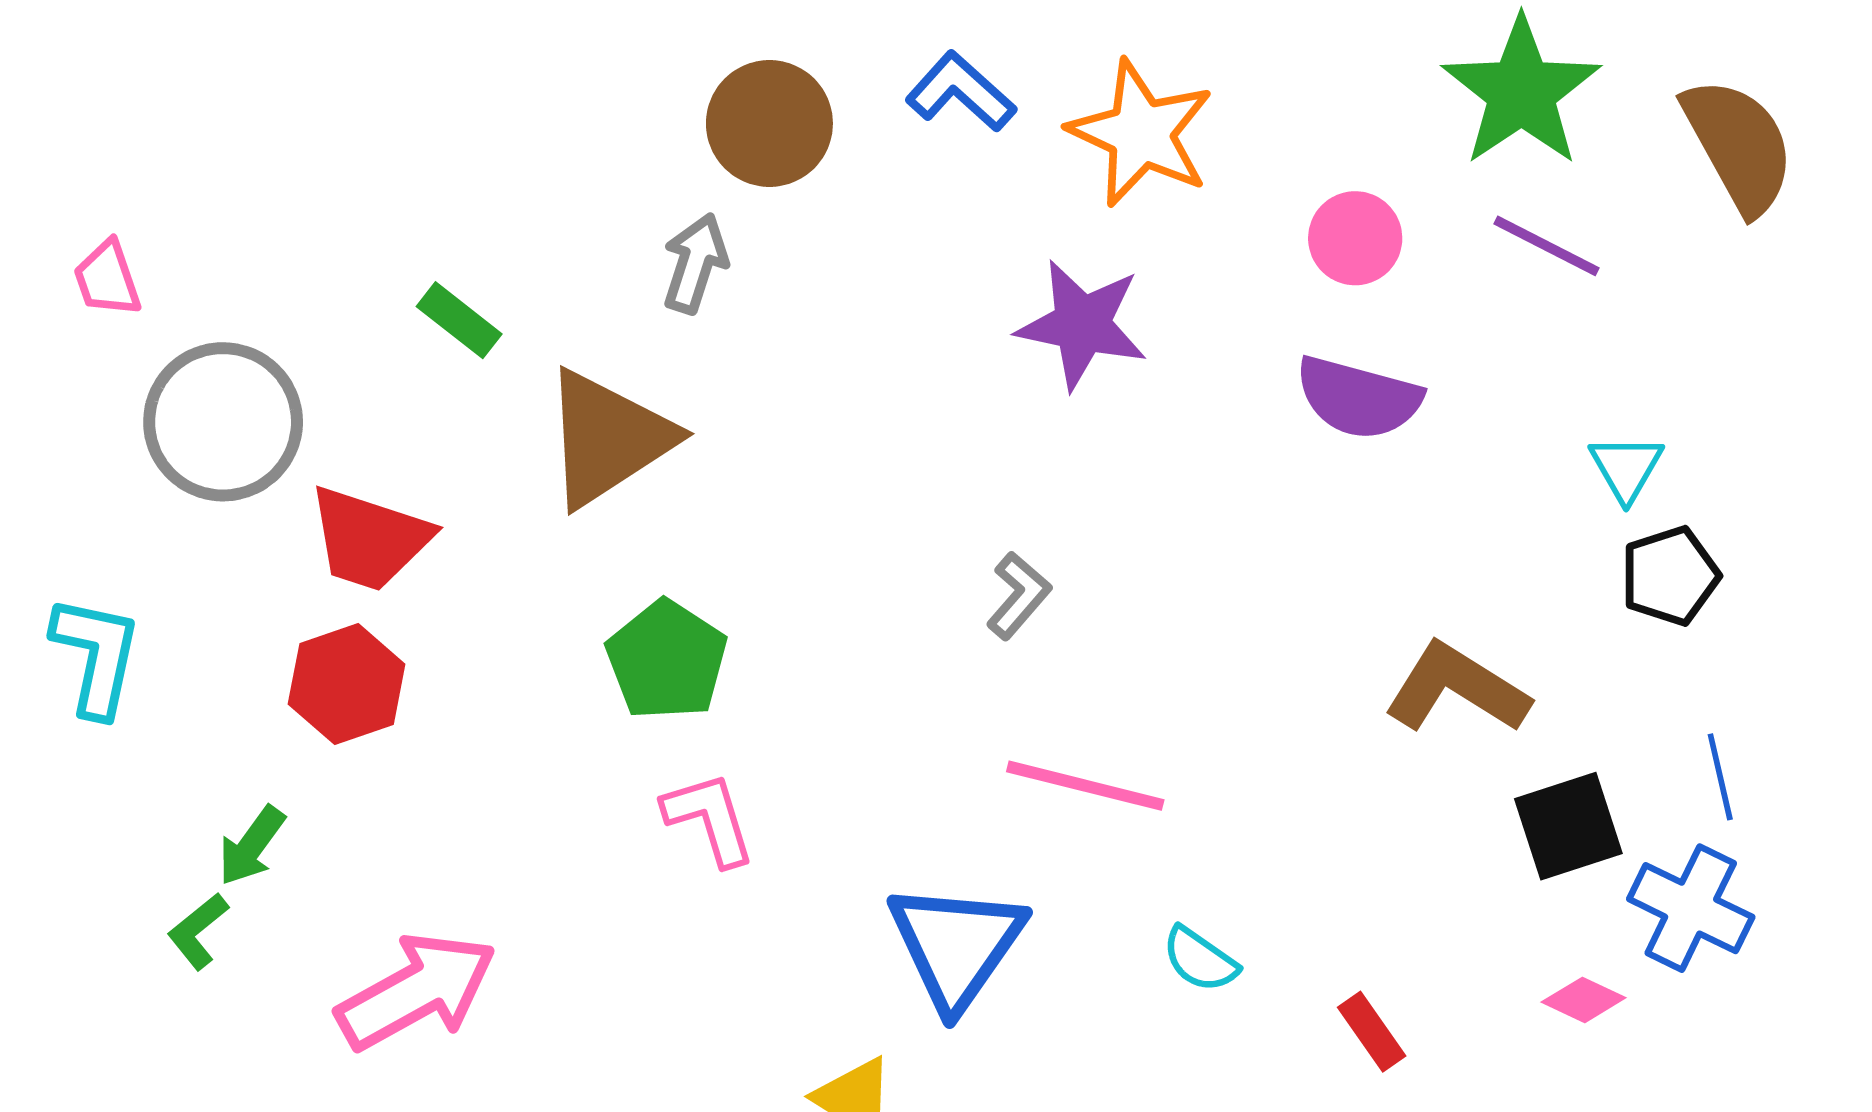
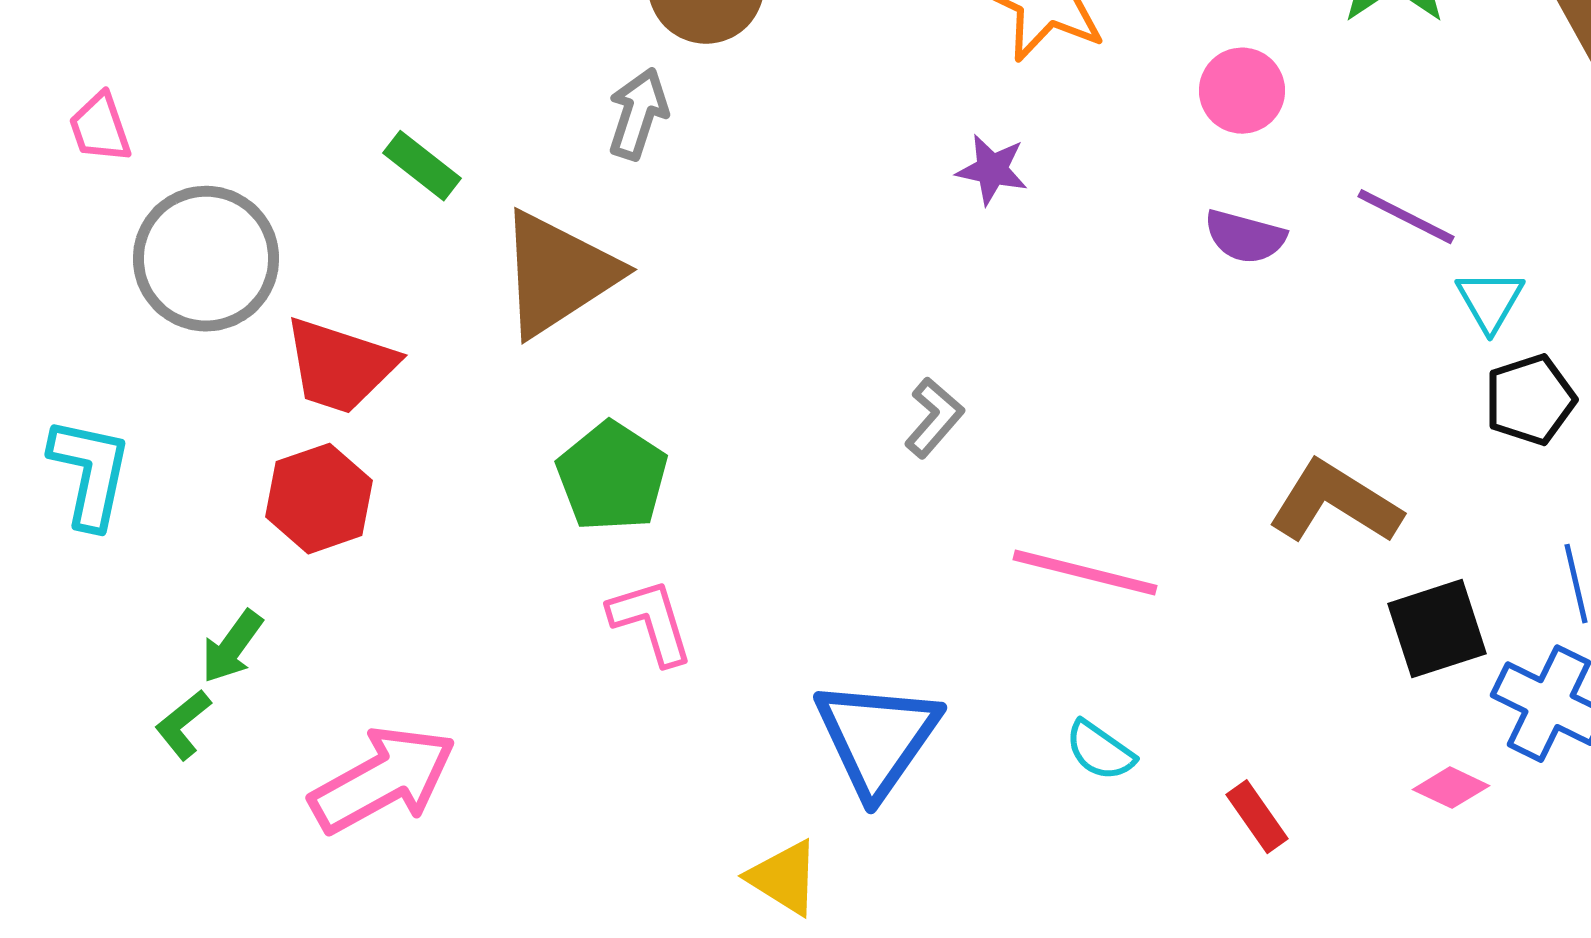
purple line: (1546, 246) -> (1406, 217), moved
purple star: (1082, 325) -> (992, 170), size x0.6
purple semicircle: (1358, 398) -> (1245, 237), size x0.7
pink line: (1085, 786) -> (1085, 573), moved

